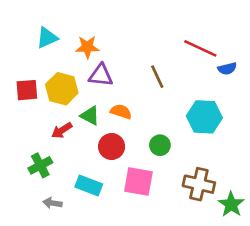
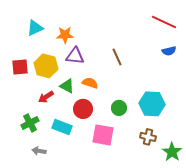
red line: (200, 48) -> (164, 22), moved
cyan hexagon: (204, 117) -> (152, 104), moved
brown cross: (199, 184) -> (148, 137), size x0.7
cyan rectangle: (89, 186) -> (62, 127), moved

